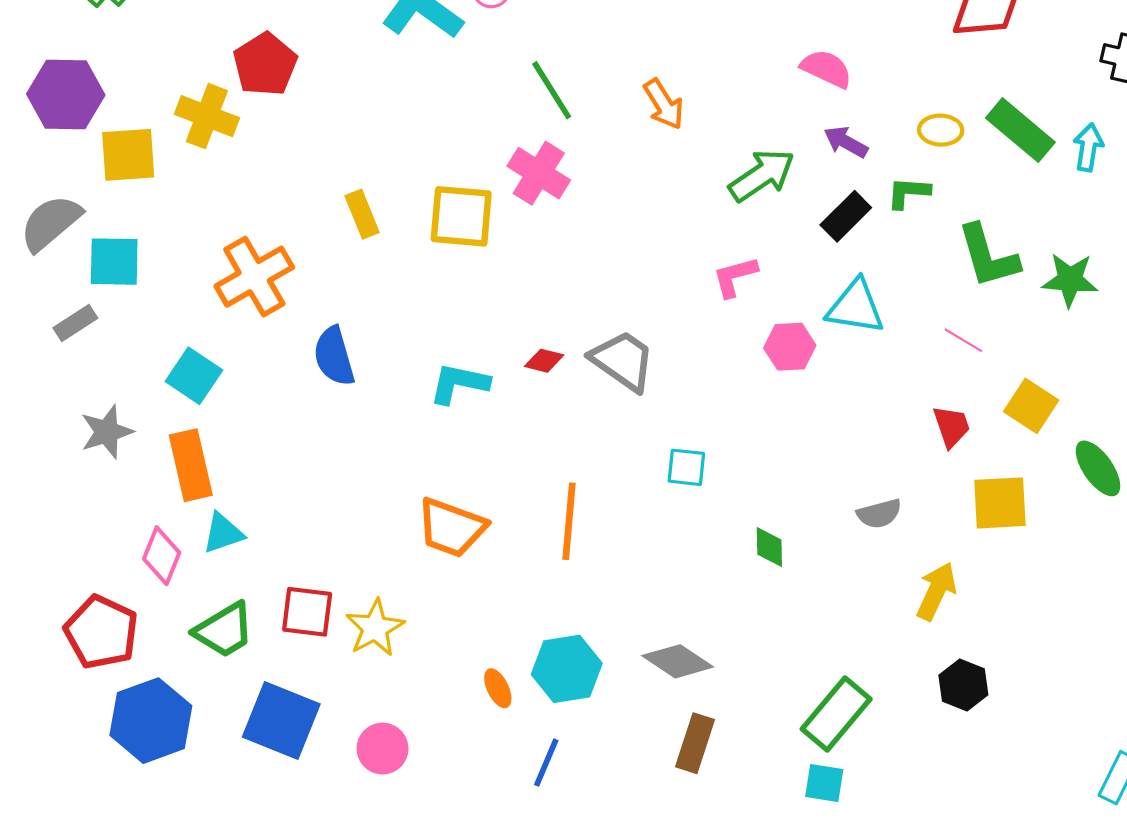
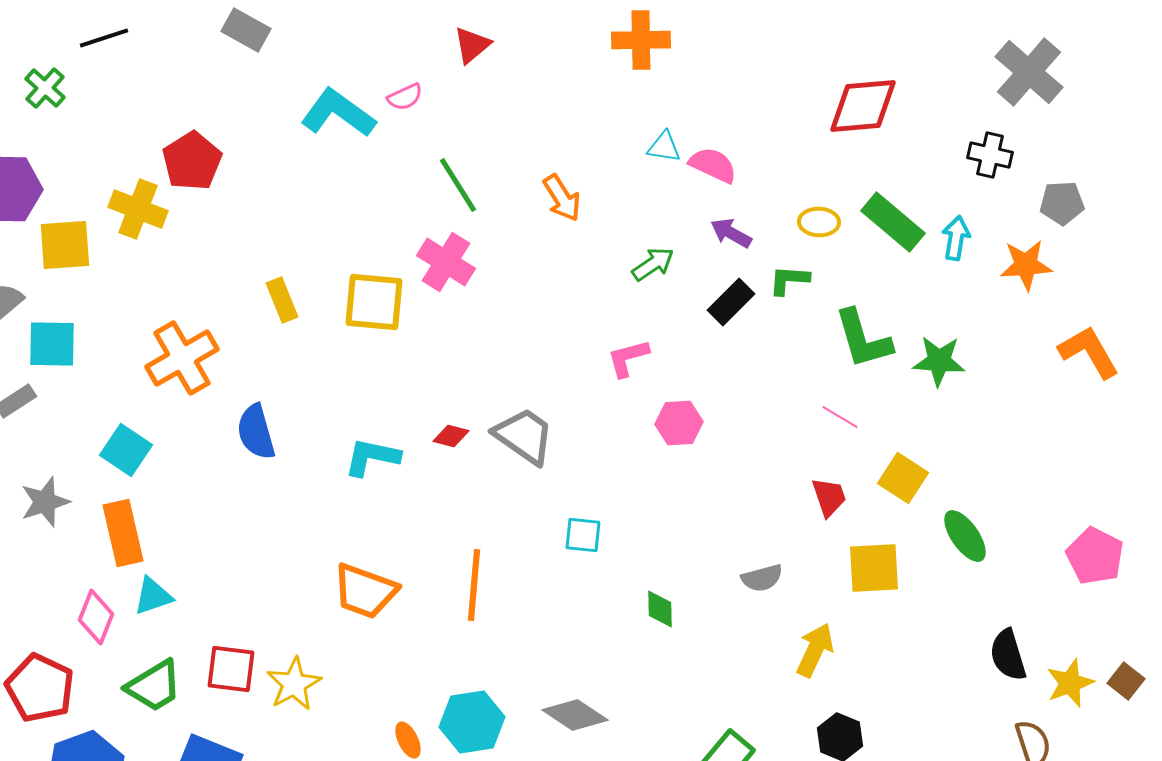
green arrow: (762, 175) -> (653, 264), size x0.7
cyan triangle: (856, 307) -> (664, 147), moved, size x0.6

